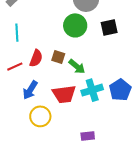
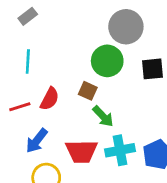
brown square: (58, 57) -> (88, 91), moved

